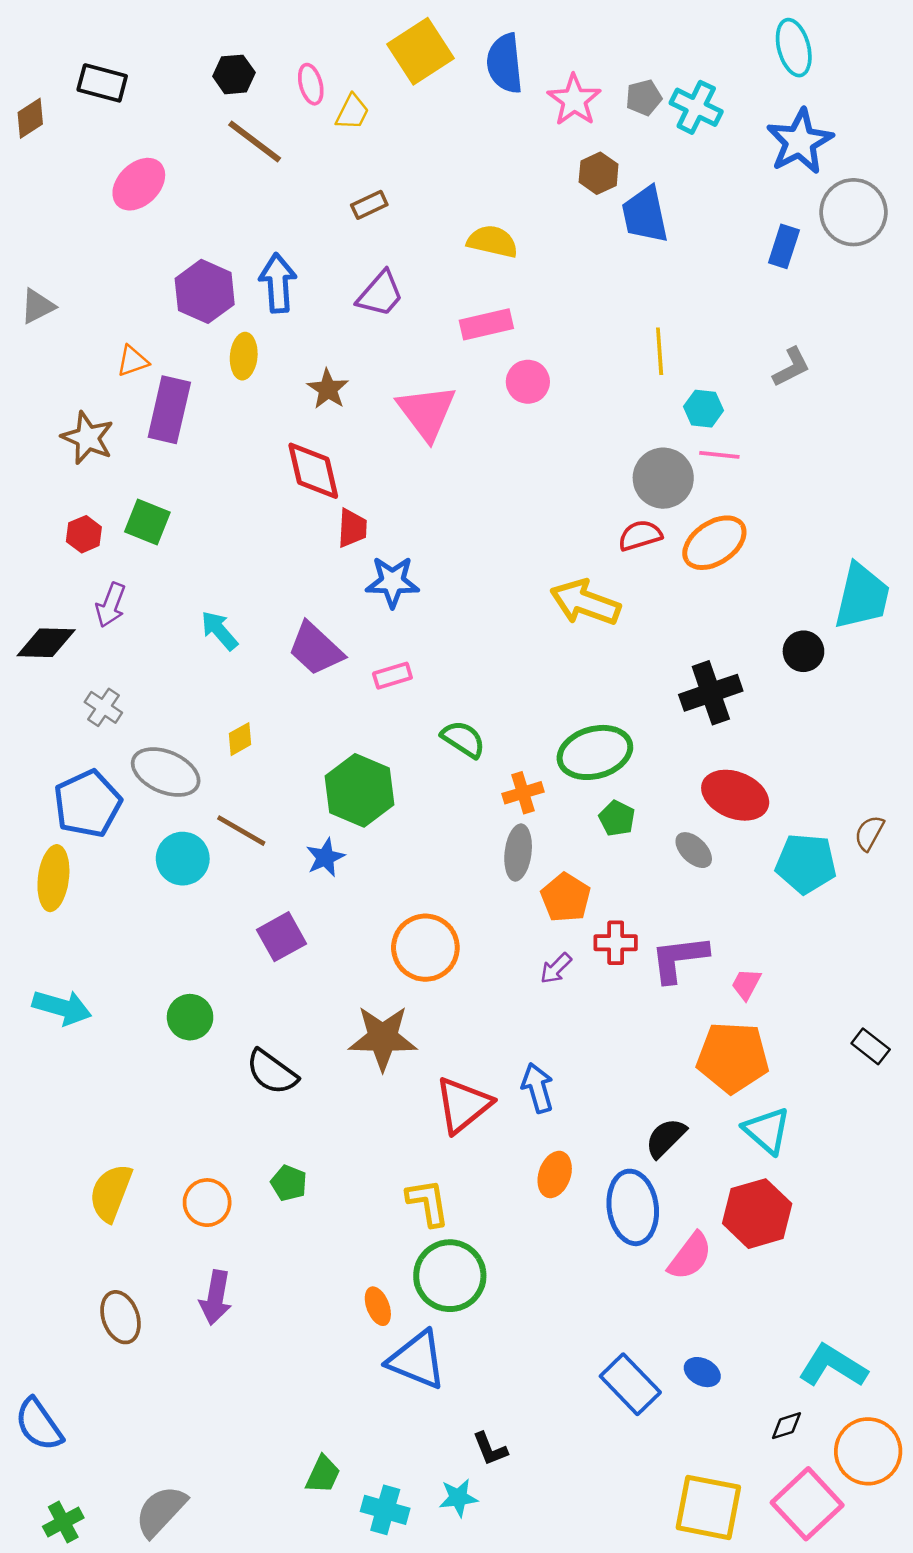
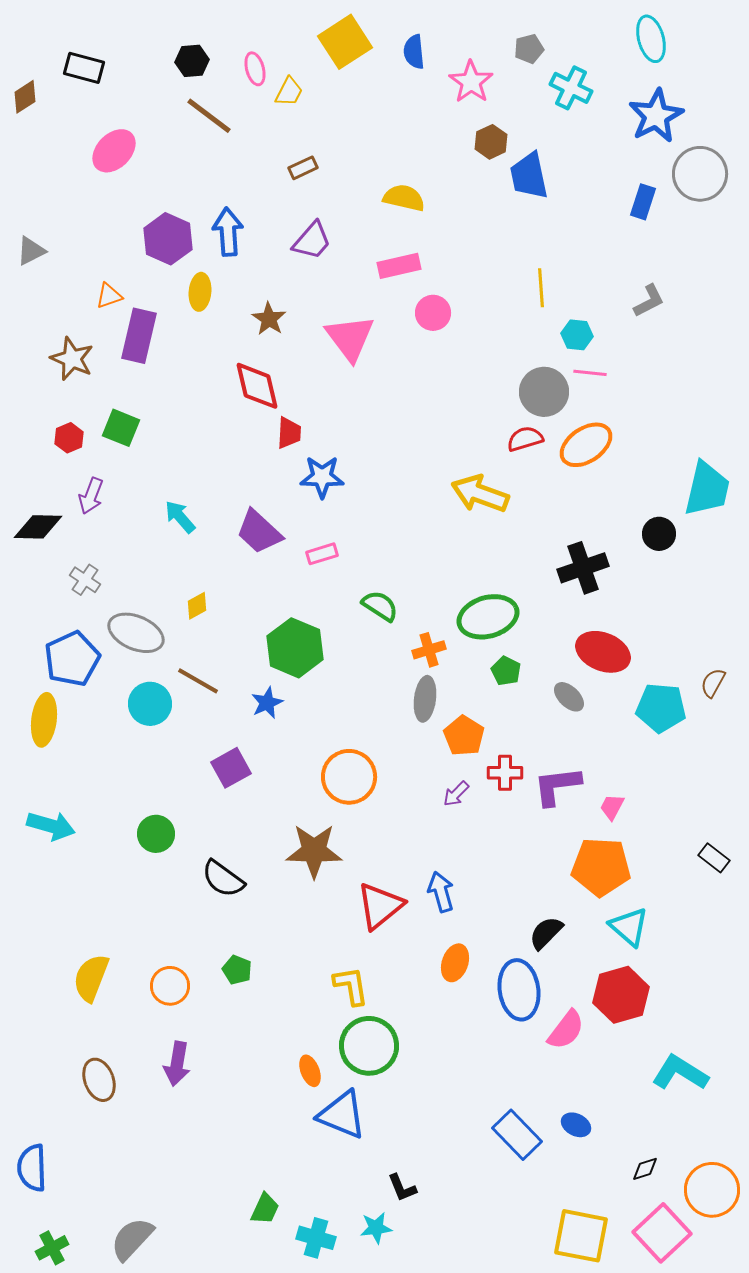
blue semicircle: (505, 63) -> (414, 52), size x0.7
gray pentagon: (644, 98) -> (529, 49), moved
cyan L-shape: (833, 1366) -> (680, 1073), moved
blue semicircle: (39, 1424) -> (32, 1168), turned 33

